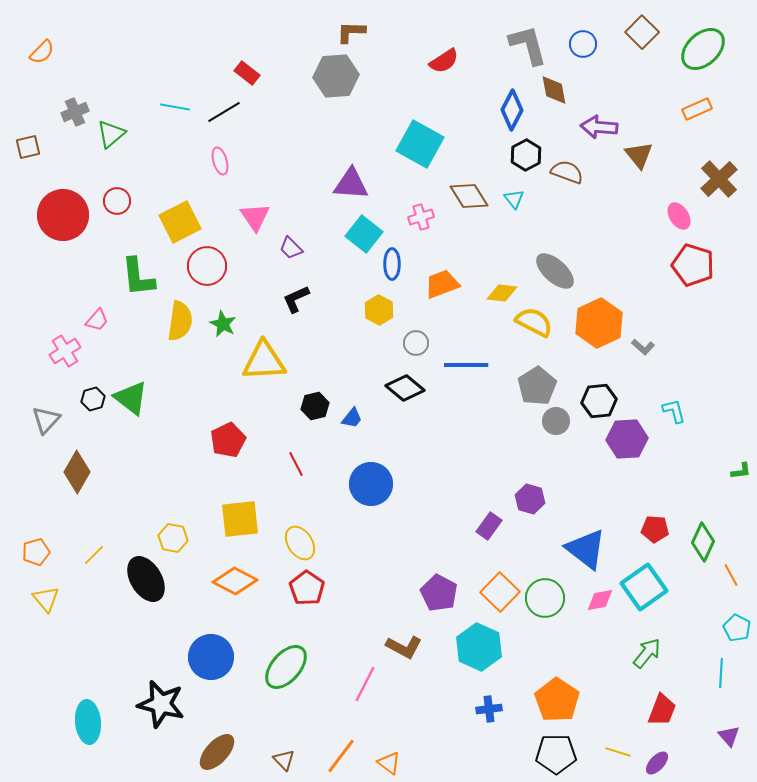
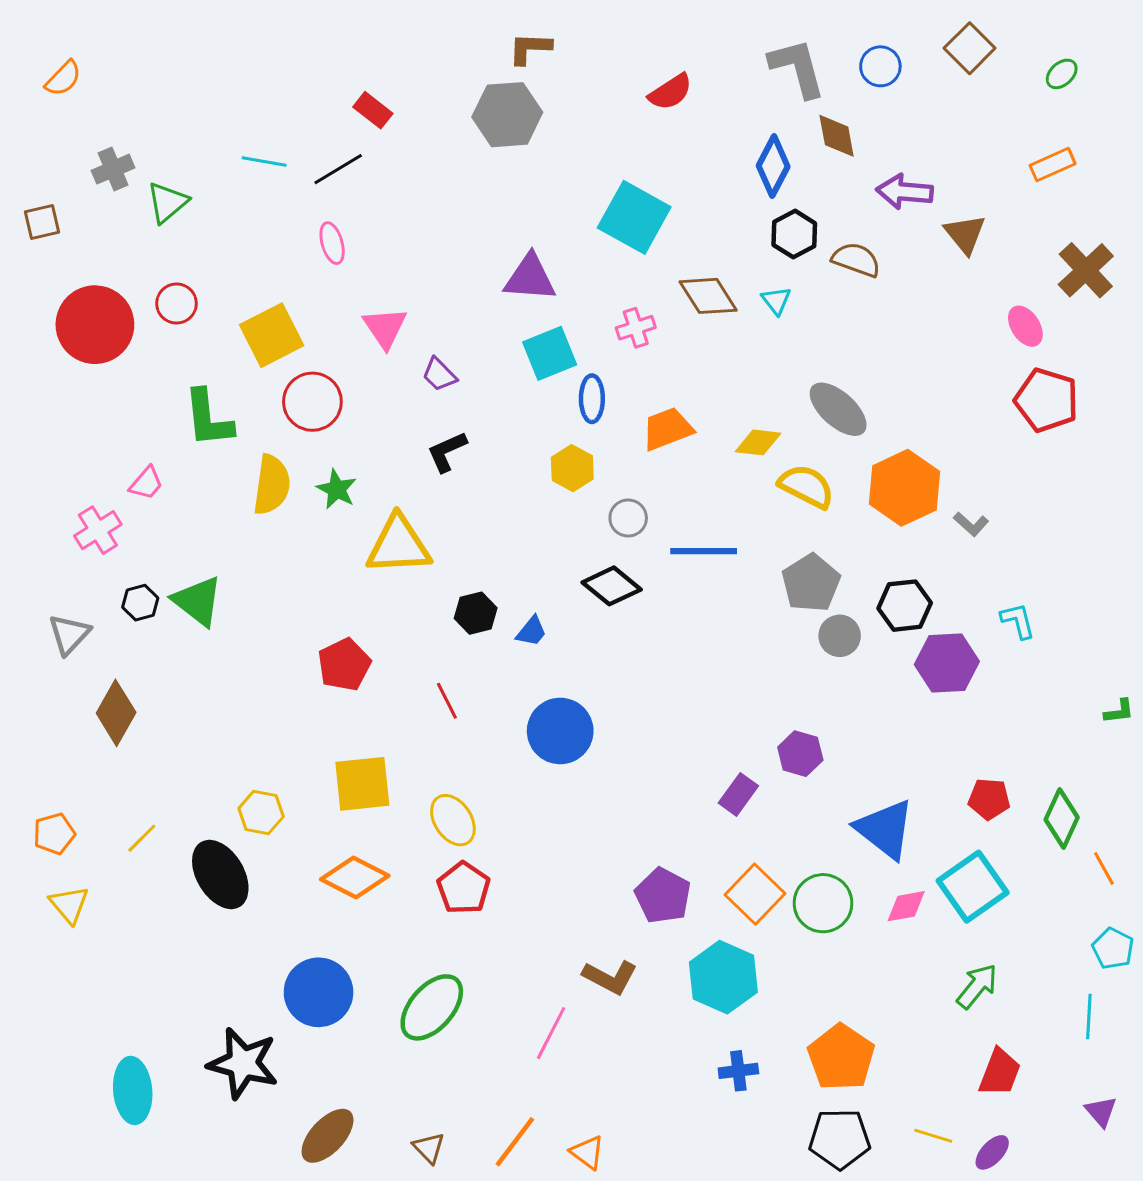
green ellipse: (703, 49) -> (1062, 74), size x0.5
cyan square: (364, 234) -> (550, 353), turned 30

